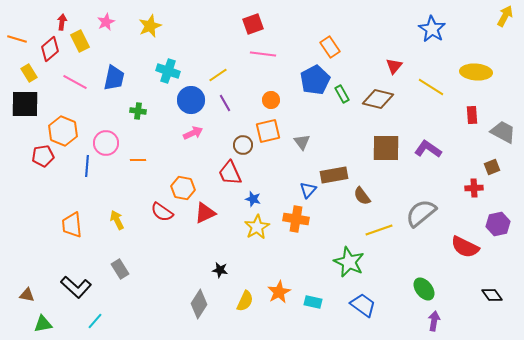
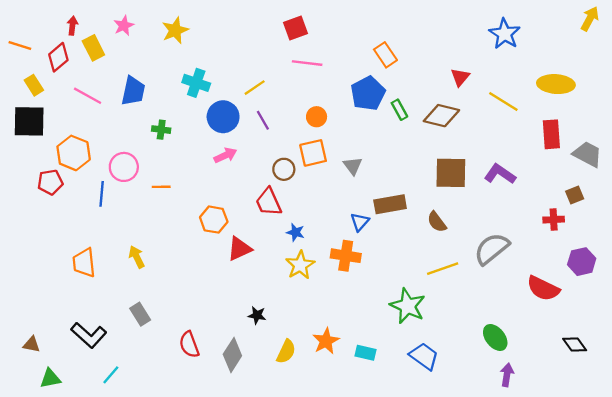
red rectangle: (472, 115) -> (551, 134), size x1.4
brown semicircle: (362, 196) -> (437, 222), moved
red semicircle: (162, 212) -> (189, 344), moved, turned 35

